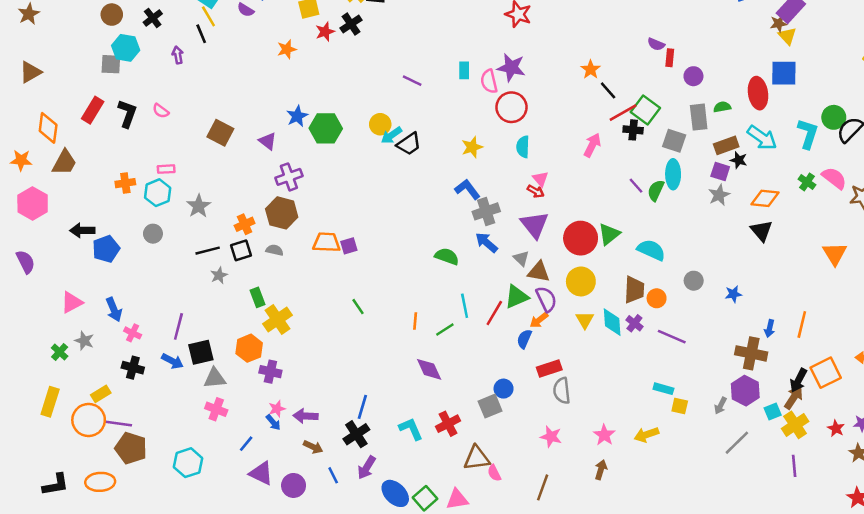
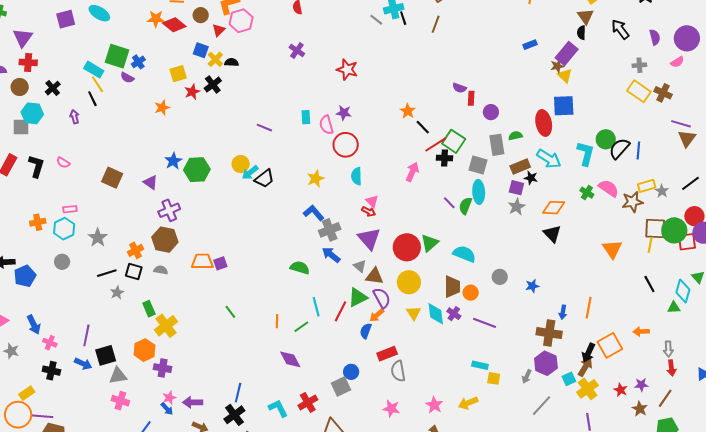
purple star: (511, 68) -> (344, 113), size x0.7
black square: (241, 250) -> (134, 272), turned 36

